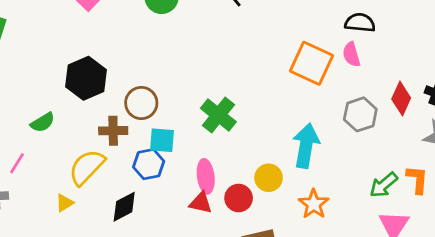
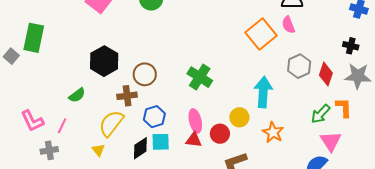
orange square: (311, 63) -> (261, 34), turned 32
red diamond: (401, 99) -> (326, 74), moved
cyan square: (162, 140) -> (161, 142), moved
yellow triangle: (65, 203) -> (98, 150), turned -32

